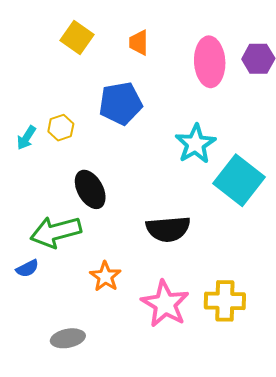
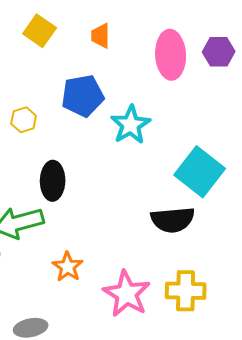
cyan star: (195, 144) -> (131, 125), moved
black ellipse: (90, 189) -> (53, 181), turned 30
black semicircle: (168, 229) -> (173, 220), moved

